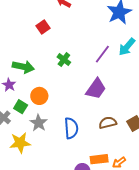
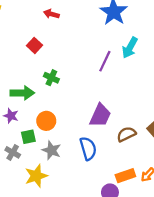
green cross: (64, 60) -> (51, 78), moved
purple trapezoid: (96, 89) -> (100, 115), moved
green square: (21, 107) -> (28, 137), turned -32

